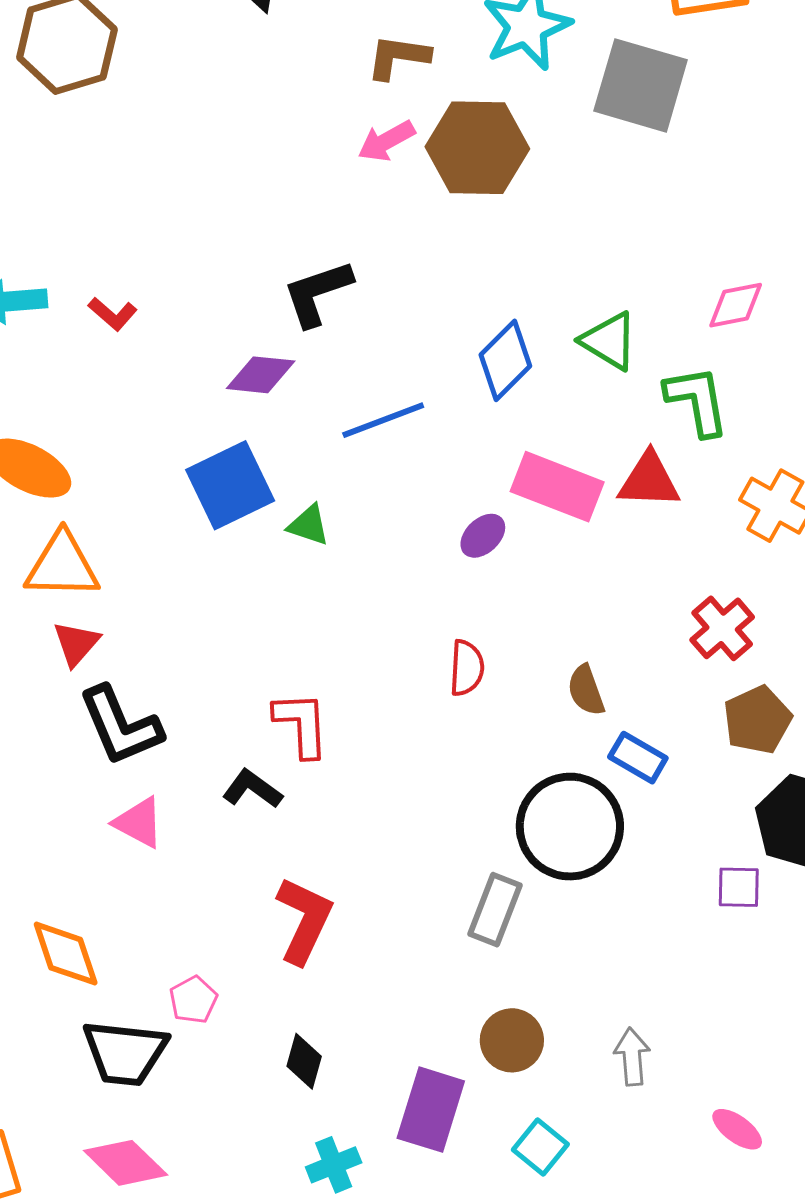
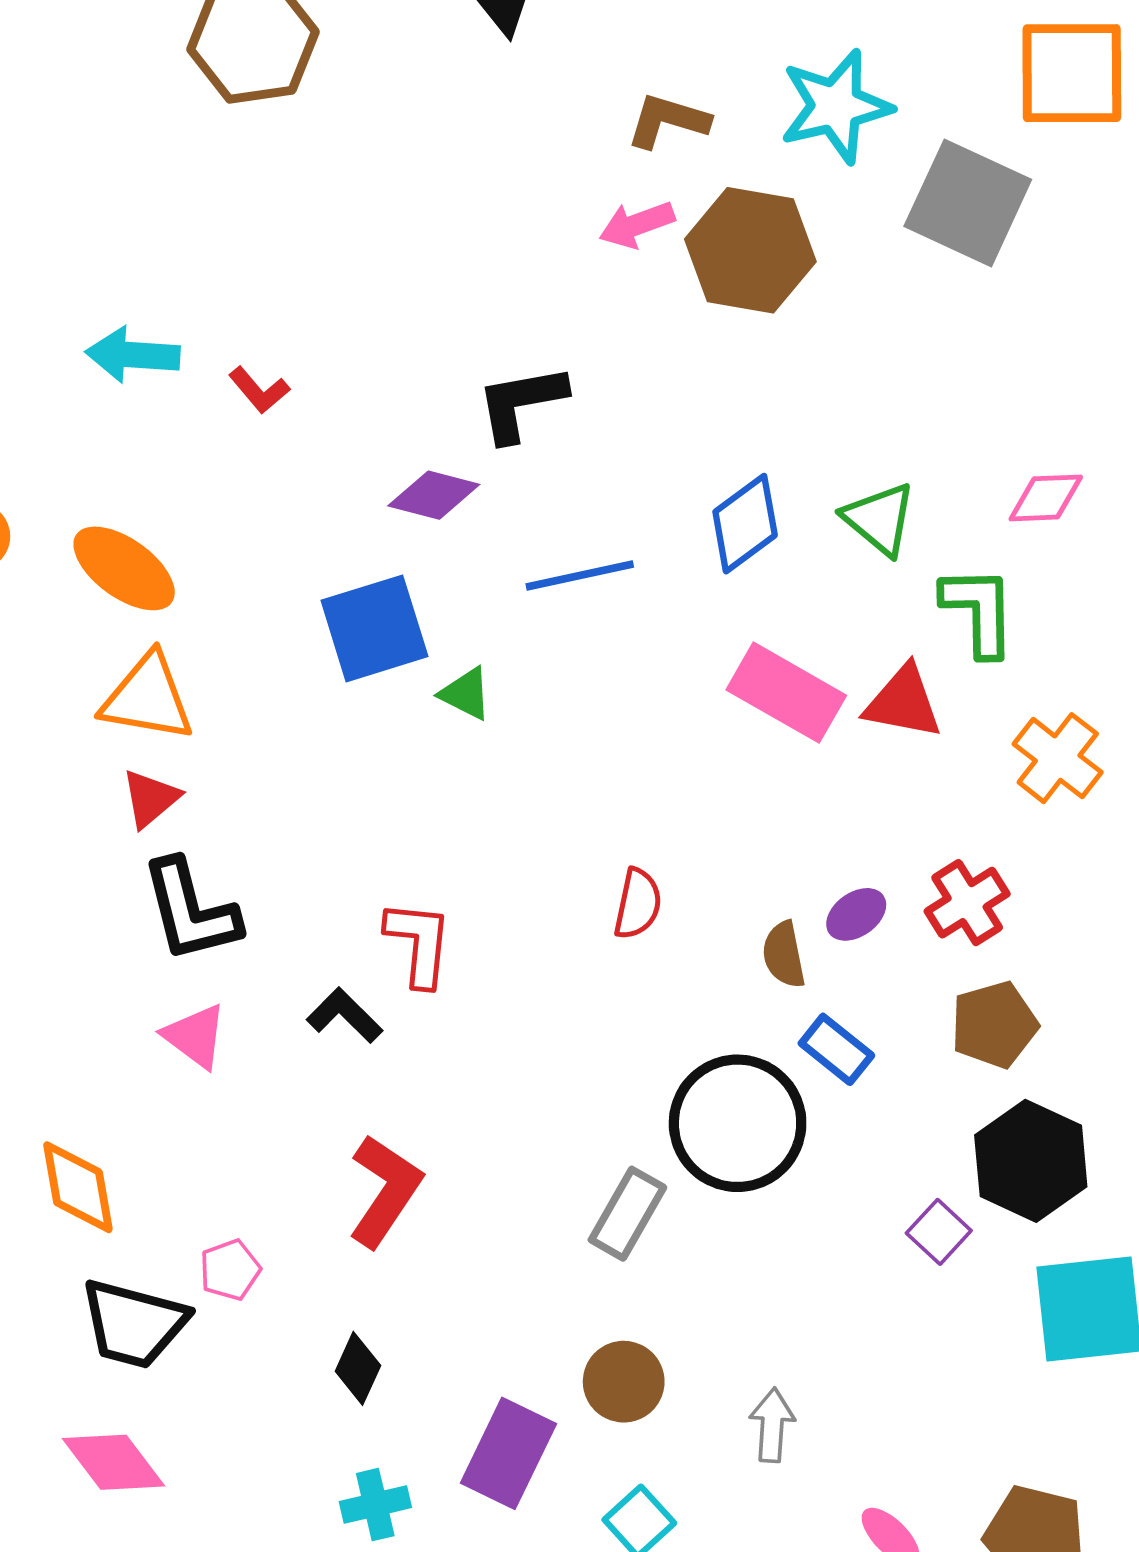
purple ellipse: (483, 536) -> (856, 914), moved
purple square: (739, 887) -> (939, 1232), turned 33

